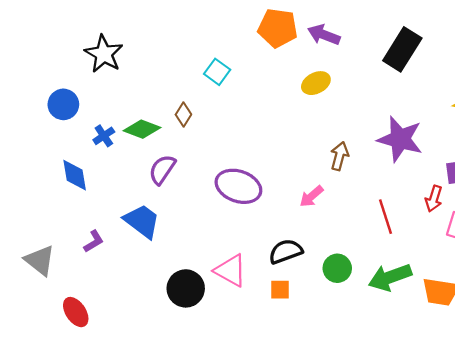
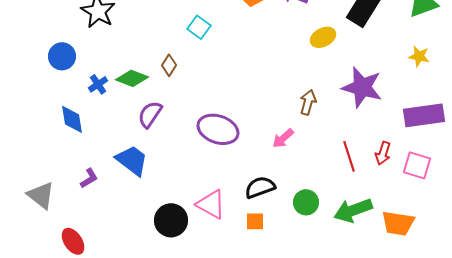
yellow ellipse: (316, 83) -> (323, 37), moved
red arrow: (434, 199) -> (383, 153), moved

